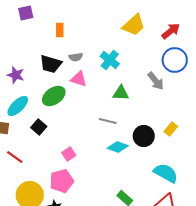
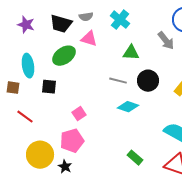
purple star: (16, 75) -> (26, 25), moved
cyan ellipse: (18, 106) -> (28, 66), turned -55
black square: (39, 127) -> (49, 87), turned -35
black circle: (144, 136) -> (148, 81), moved

